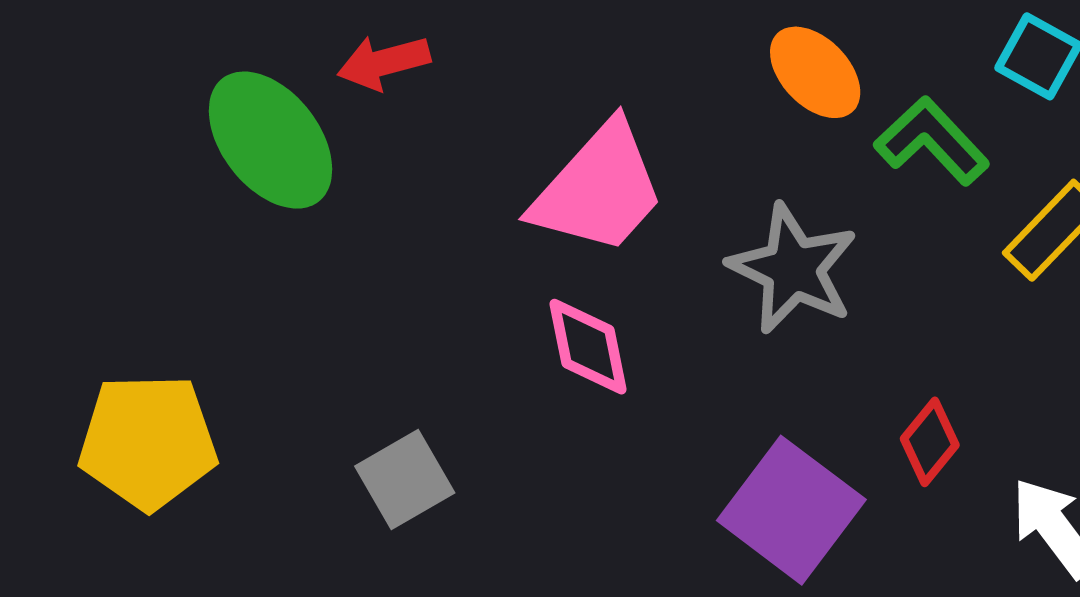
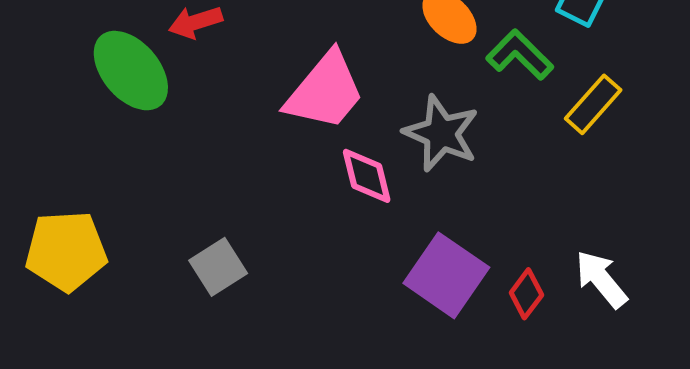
pink diamond: (588, 347) -> (367, 176), moved
red diamond: (930, 442) -> (526, 294), moved

